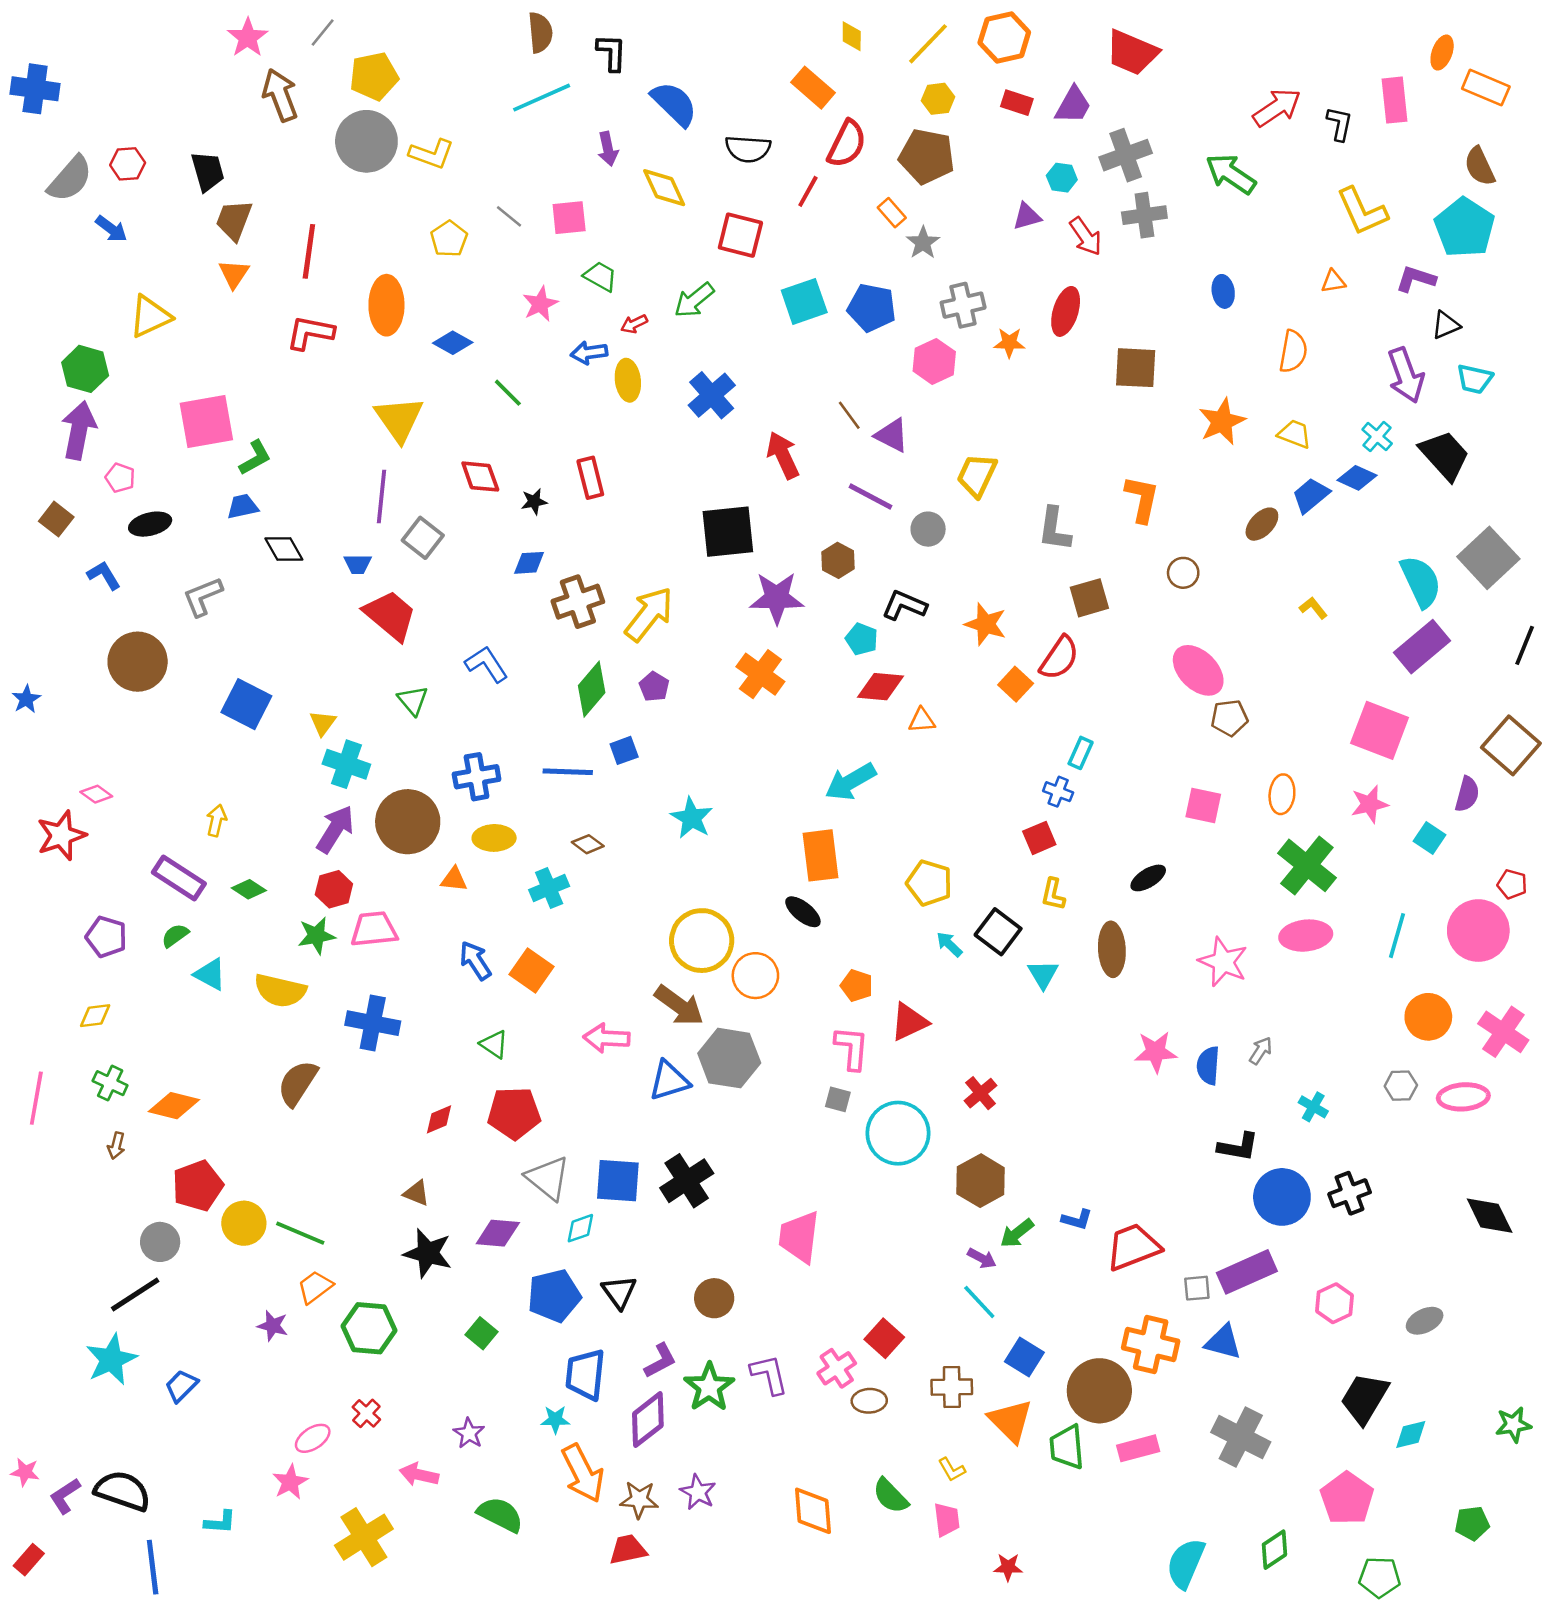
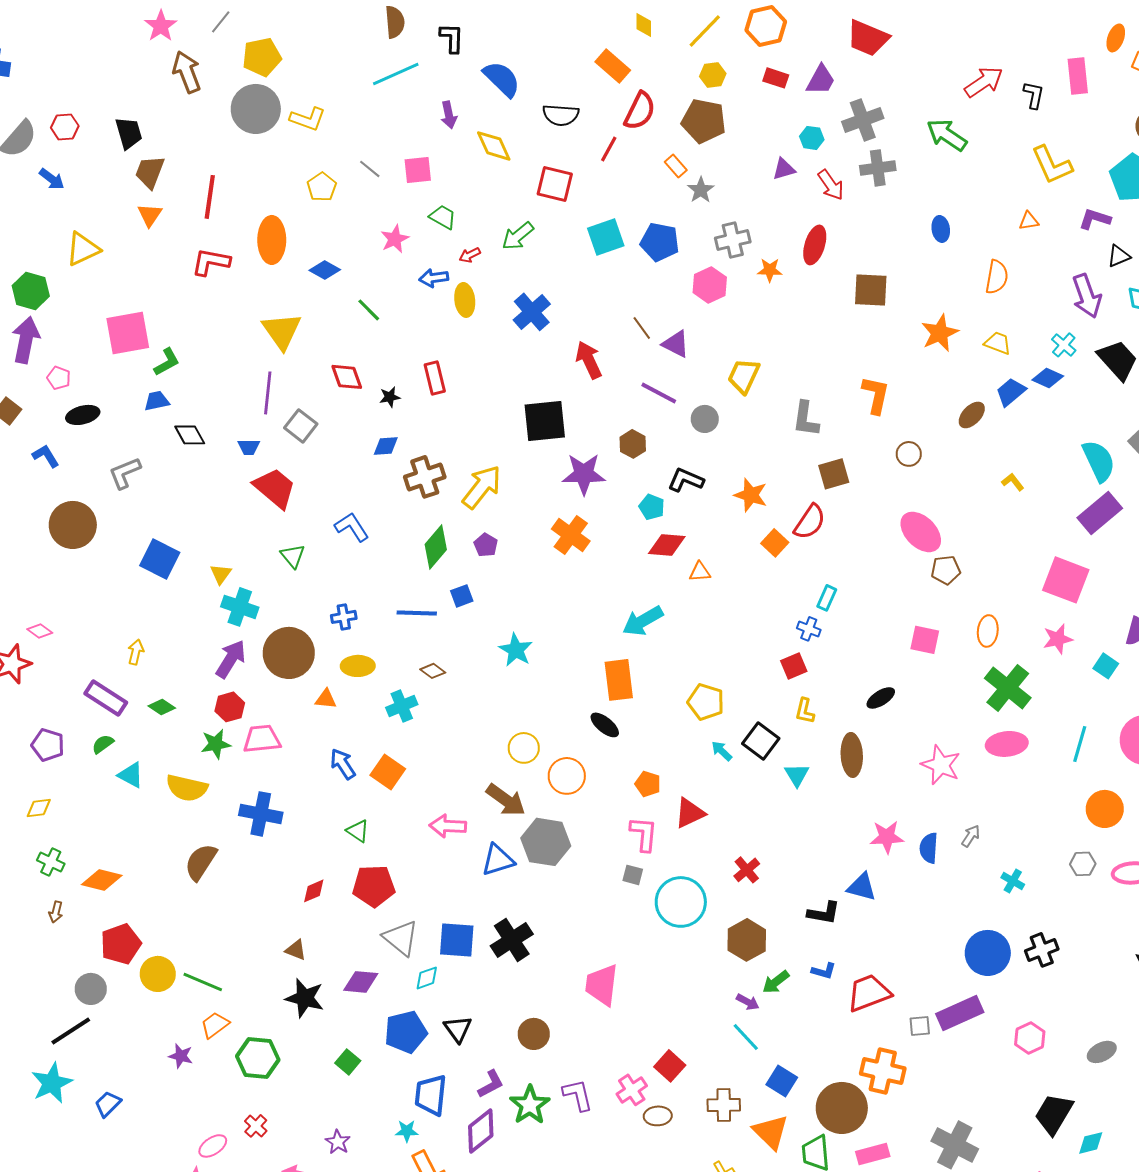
blue cross: (477, 777) -> (344, 617), size x0.7
yellow circle: (702, 941) -> (524, 748), size x0.6
black L-shape: (1238, 1147) -> (824, 913), moved
blue triangle: (1223, 1342) -> (862, 887), moved

